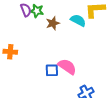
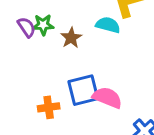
orange cross: (10, 52) -> (49, 107), moved
blue square: (52, 70) -> (83, 90), moved, size x1.5

